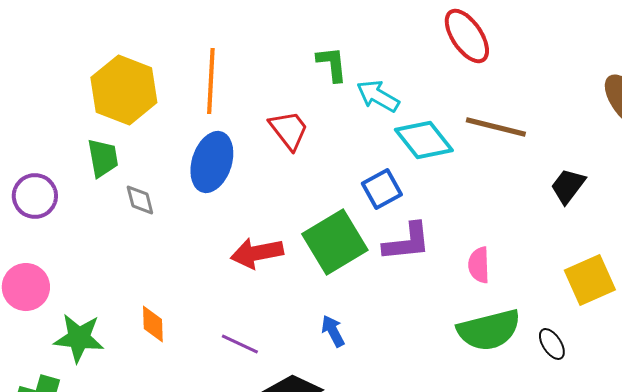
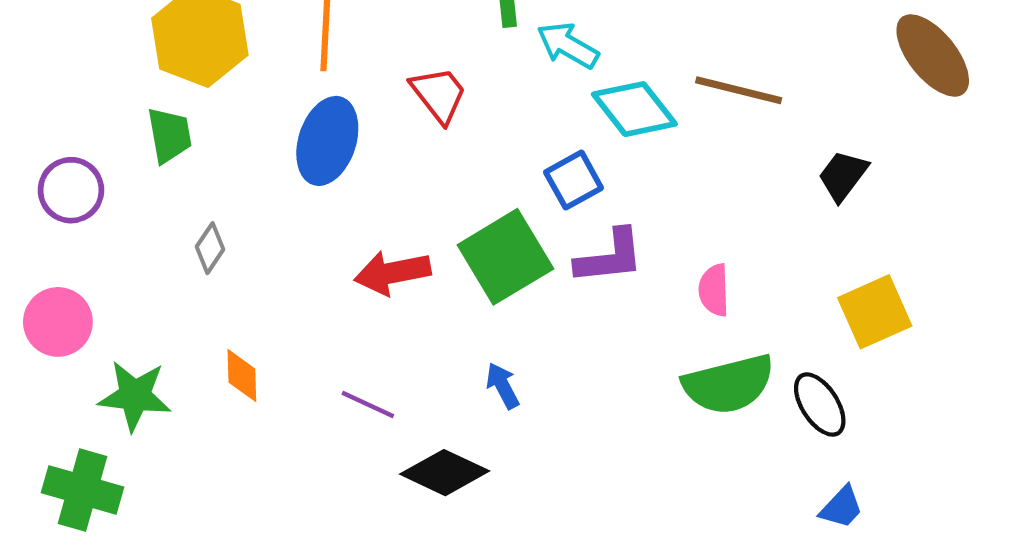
gray diamond: (140, 200) -> (210, 248), moved, turned 48
black ellipse: (552, 344) -> (820, 405), size x1.4

